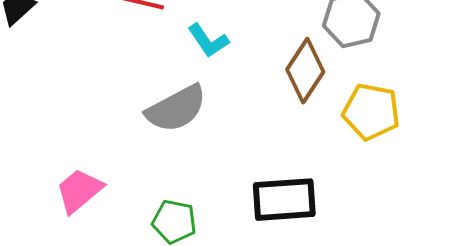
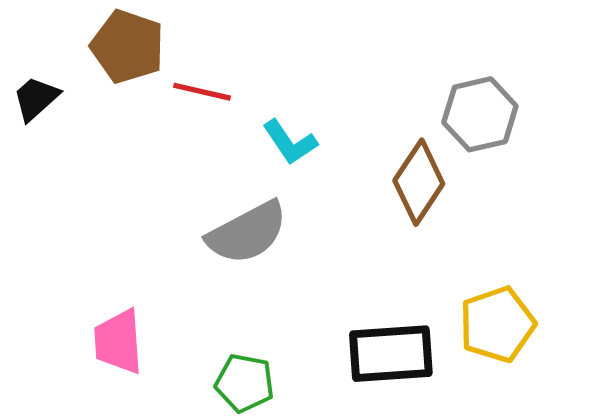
yellow pentagon: (371, 112) -> (497, 324), moved, turned -30
pink trapezoid: (79, 191) -> (118, 342), turned -54

